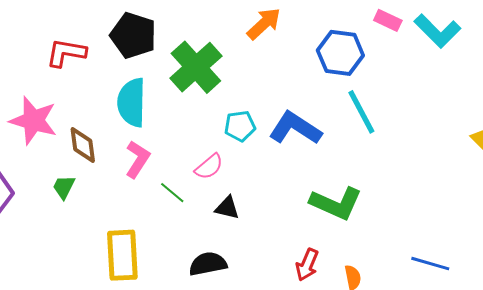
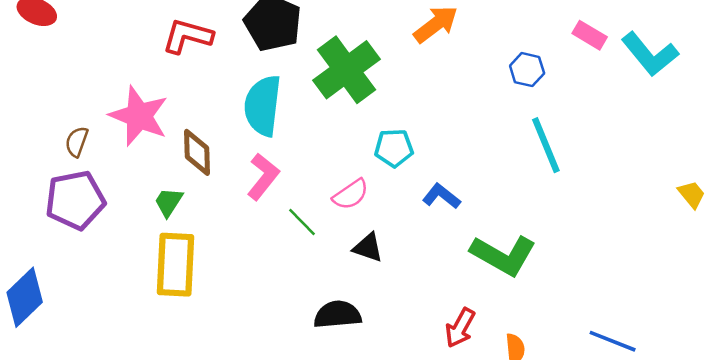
blue hexagon: (340, 53) -> (527, 70), size x0.6
blue L-shape: (295, 128) -> (441, 196), moved, size x0.6
yellow rectangle: (122, 255) -> (175, 265), moved

